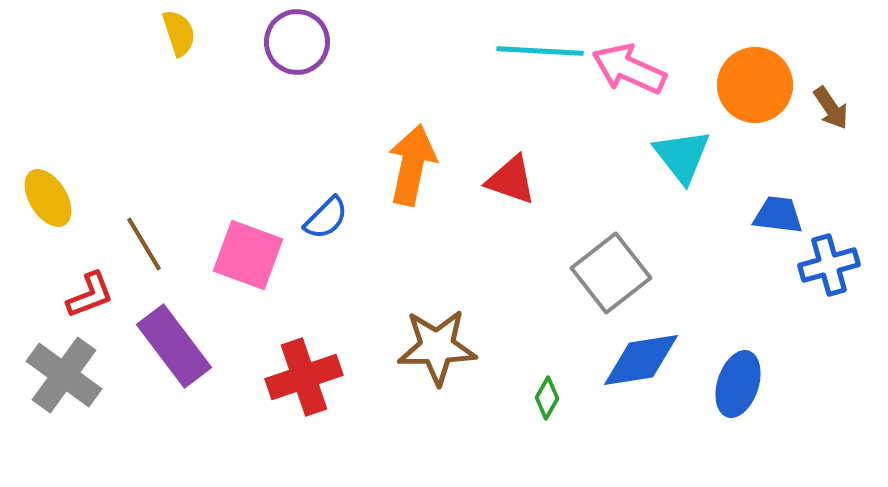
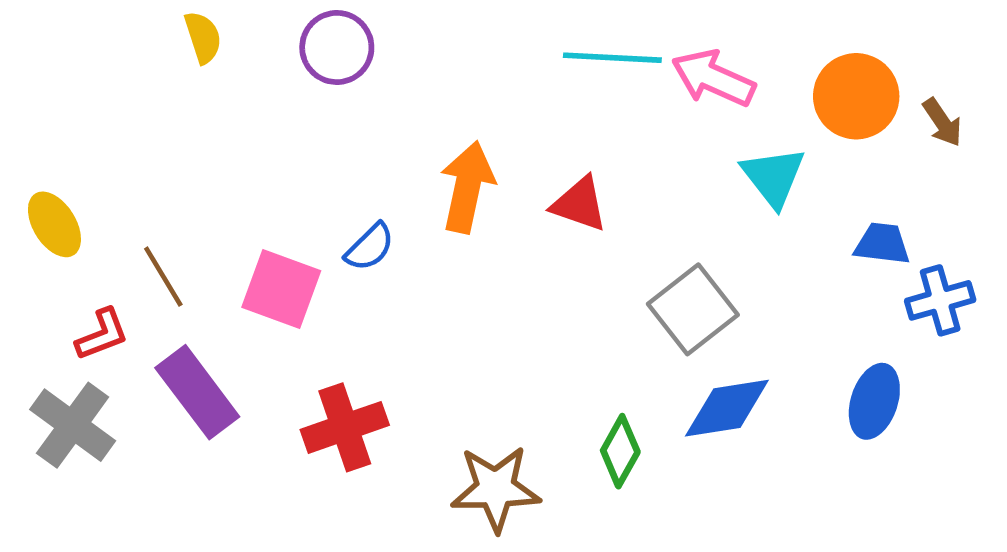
brown star: (437, 347) -> (496, 489), moved
blue ellipse: (738, 384) -> (874, 401), moved
green diamond: (547, 398) -> (620, 451), size x1.5

